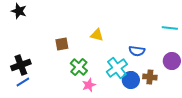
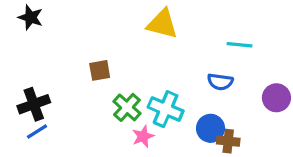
cyan line: (170, 28) -> (239, 45), moved
yellow triangle: (97, 35) -> (162, 24), moved, size x1.5
cyan cross: (117, 68) -> (166, 109), moved, turned -30
brown cross: (150, 77) -> (228, 141), moved

